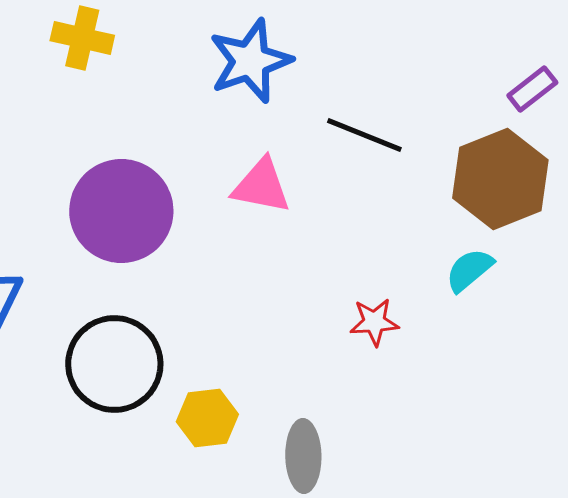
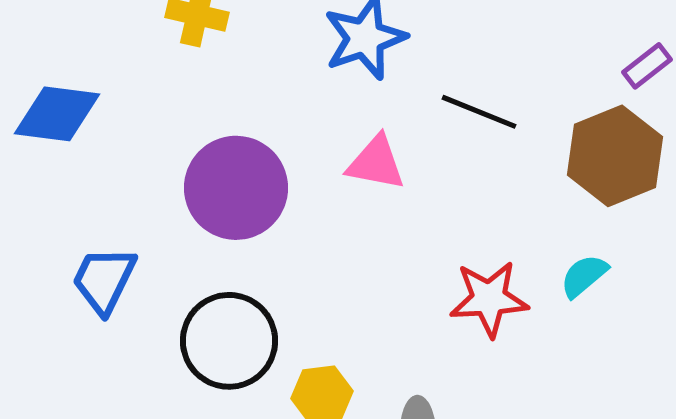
cyan semicircle: (469, 270) -> (584, 276), moved
red star: (374, 322) -> (489, 299), size x1.6

